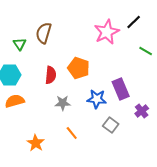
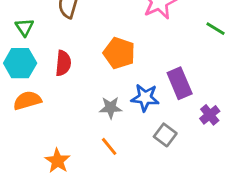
green triangle: (20, 44) -> (24, 27), moved
red semicircle: (51, 75) -> (63, 63), moved
gray star: (63, 103) -> (111, 108), moved

